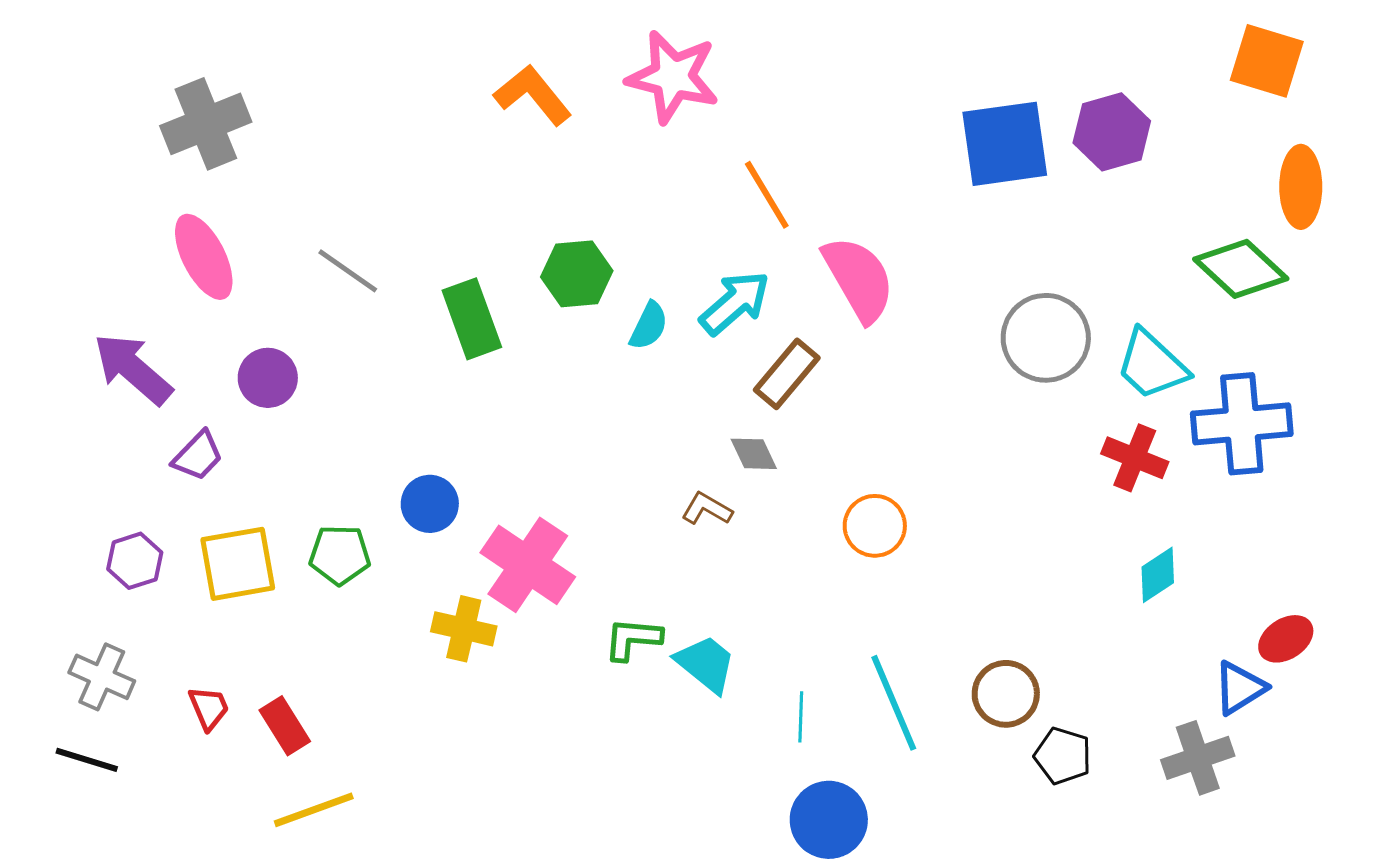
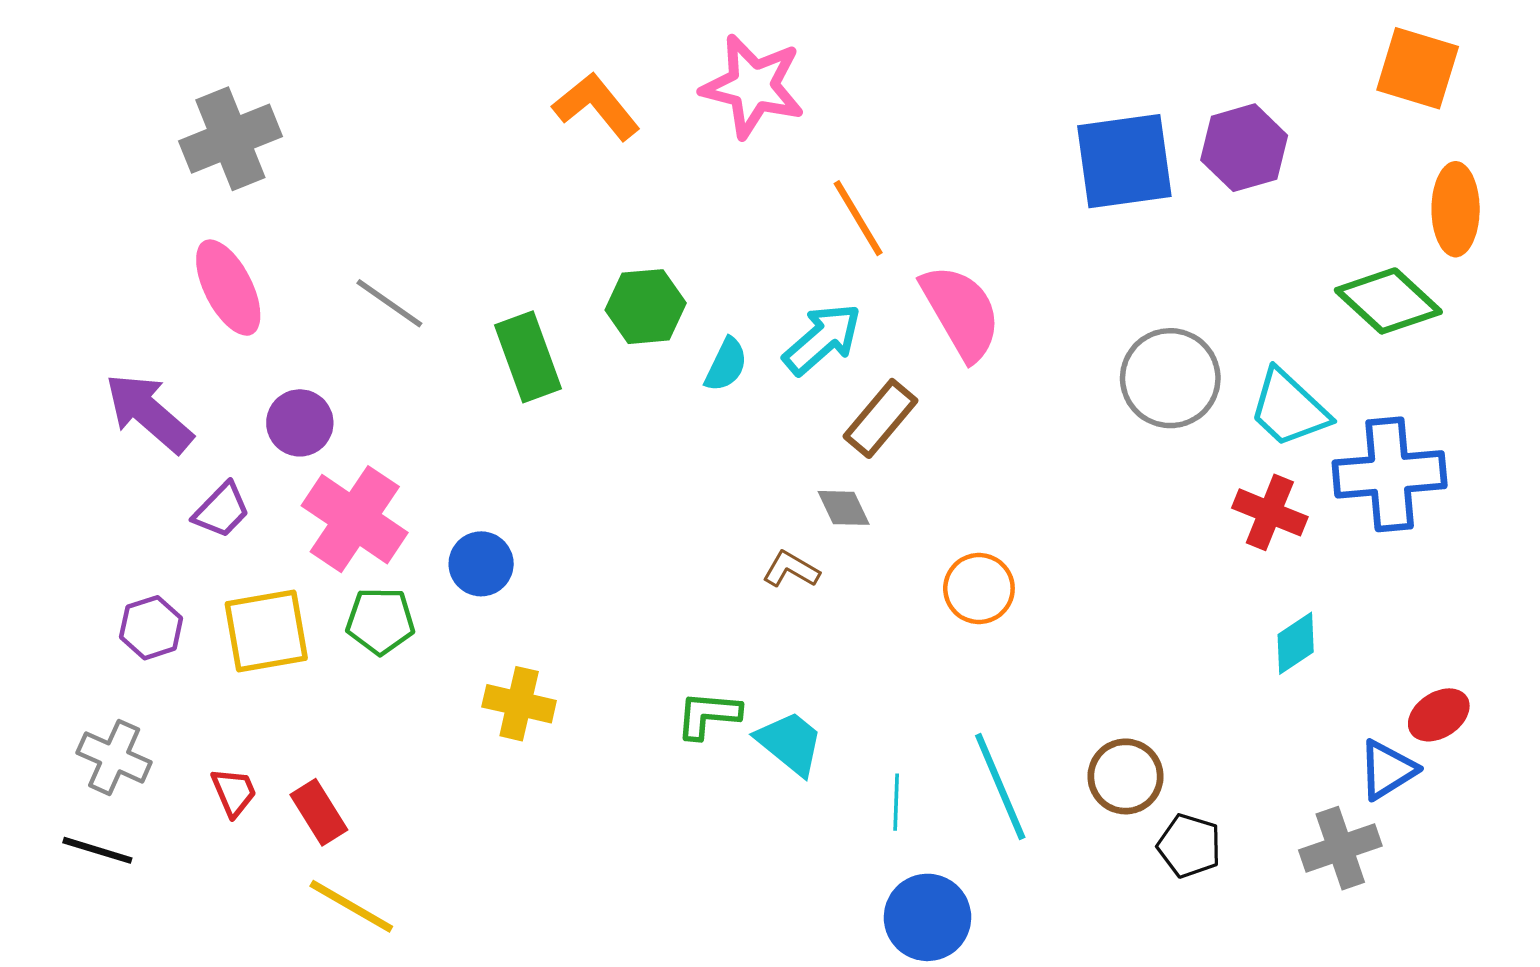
pink cross: (528, 565) -> (355, 519), moved
yellow line: (314, 810) -> (351, 906), turned 50

